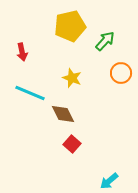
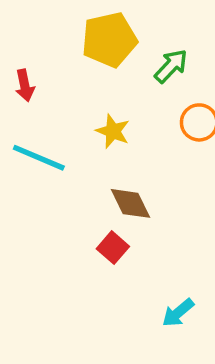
brown diamond: (63, 114) -> (130, 203), moved

